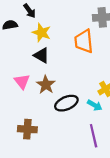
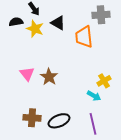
yellow star: (41, 33) -> (35, 29), moved
black triangle: (41, 55) -> (58, 23), moved
black ellipse: (66, 103) -> (59, 121), moved

